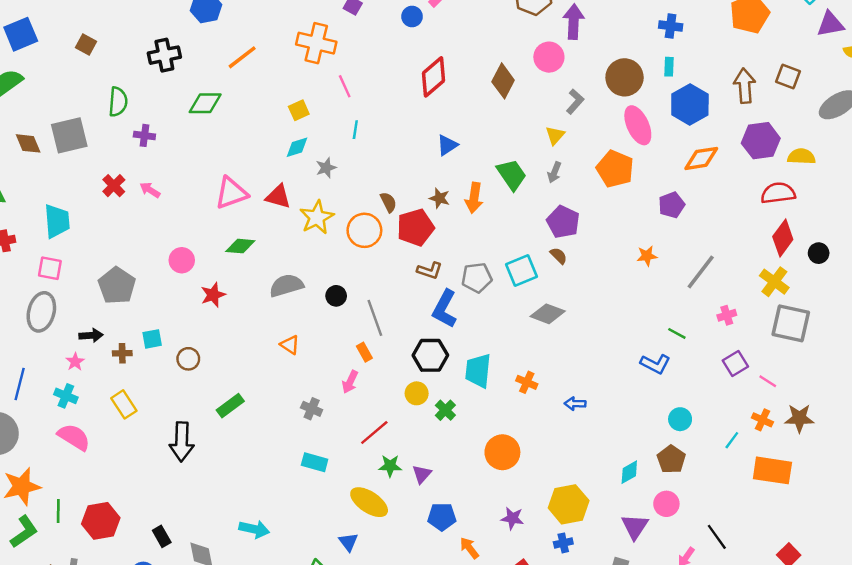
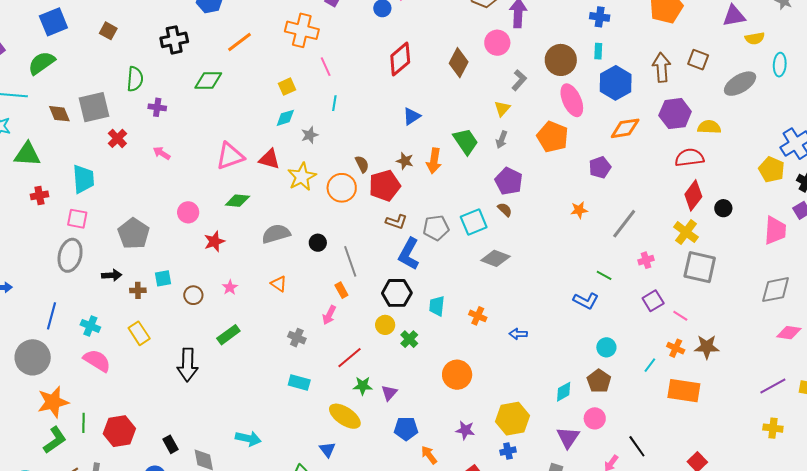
red cross: (114, 186) -> (117, 138), moved
pink star: (75, 362) -> (230, 287), moved
cyan trapezoid: (478, 371) -> (437, 306), size x0.7

